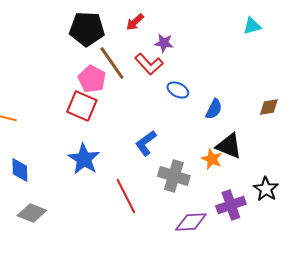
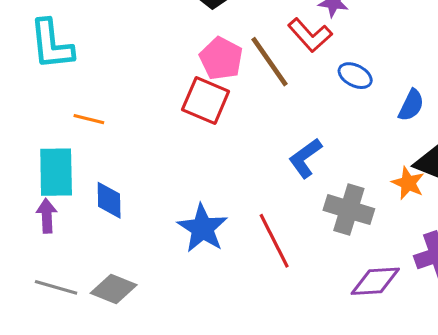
brown line: (112, 63) -> (269, 62), moved
blue star: (84, 159) -> (202, 228), moved
gray diamond: (32, 213) -> (114, 289), moved

